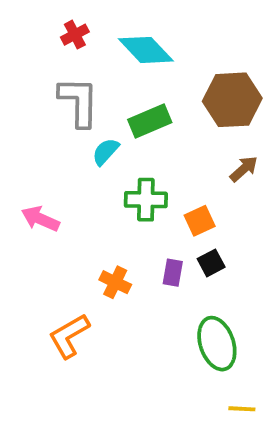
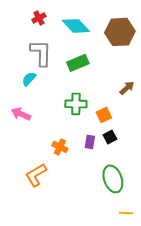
brown hexagon: (232, 100) -> (120, 32), moved
cyan semicircle: (106, 152) -> (29, 79), moved

